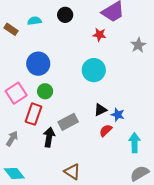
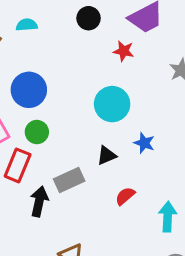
black circle: (65, 15) -> (89, 18), moved
black triangle: (100, 110) -> (107, 155), moved
blue star: (118, 115) -> (144, 143), moved

